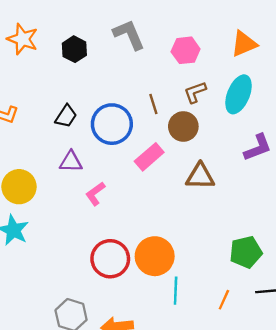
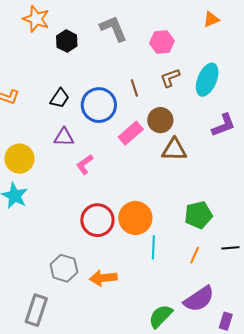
orange star: (23, 39) -> (36, 19), moved
orange triangle: (244, 44) -> (211, 19), moved, size x0.7
brown circle: (183, 127) -> (160, 120), moved
green pentagon: (246, 252) -> (198, 215), moved

